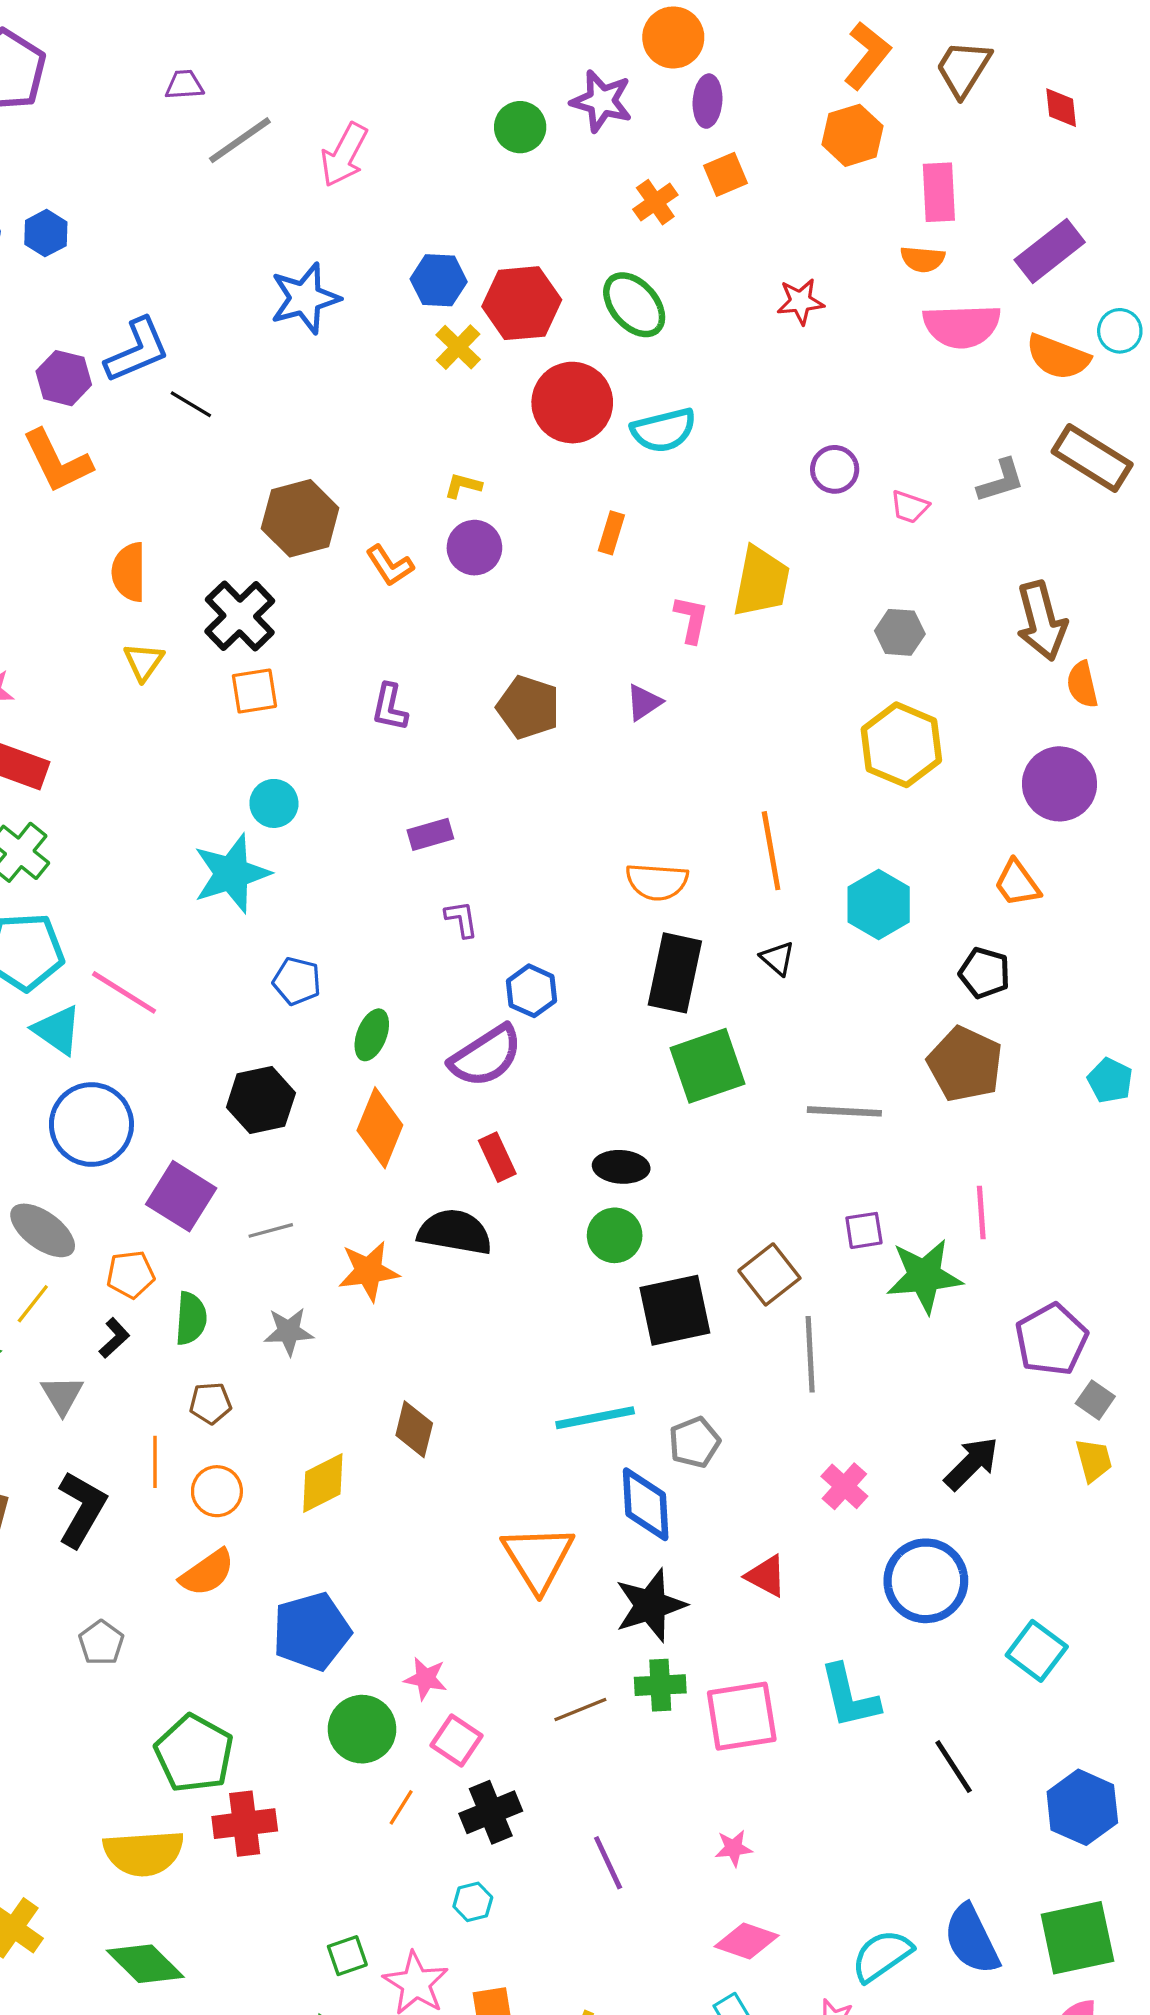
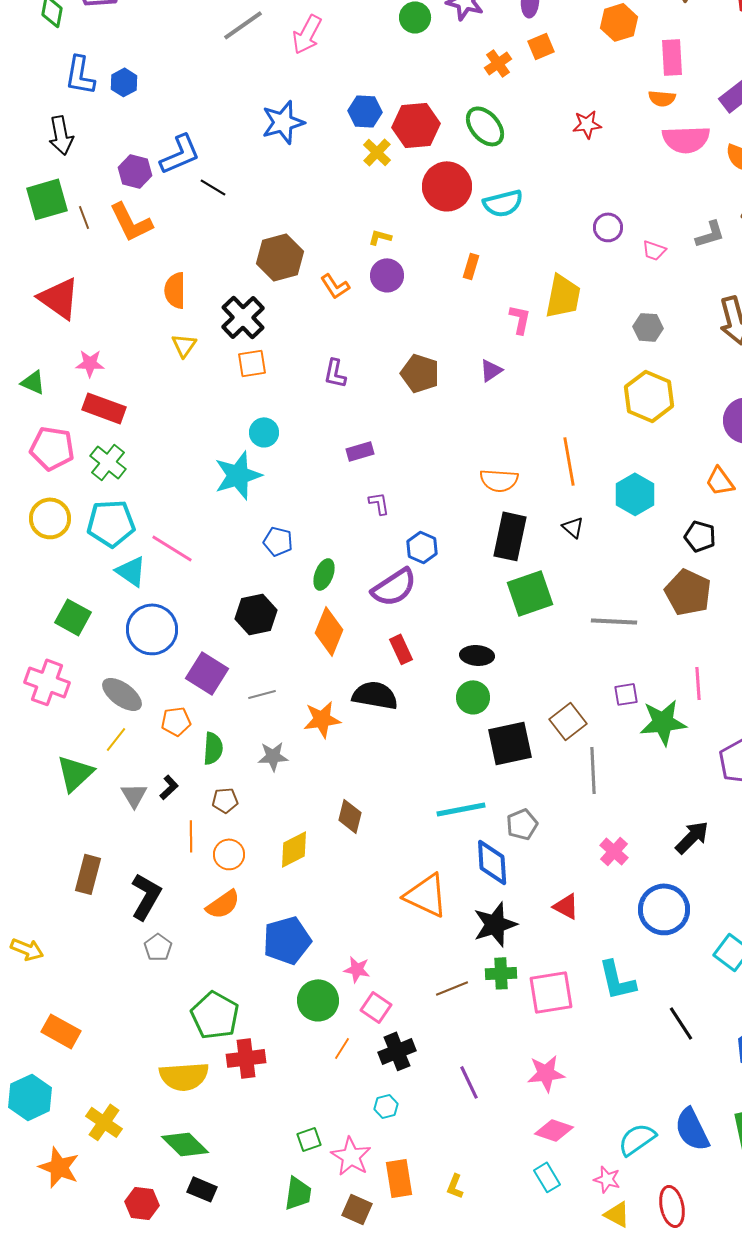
black L-shape: (114, 1338) -> (169, 787), moved
black L-shape: (82, 1509) -> (146, 896), moved
orange triangle: (538, 1558) -> (426, 895), turned -33
pink star: (734, 1848) -> (546, 1073), size x1.6

